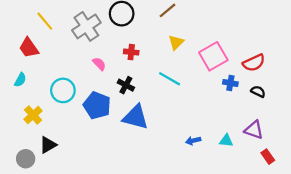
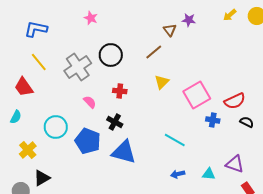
cyan line: (170, 79) -> (175, 140), moved
black semicircle: (258, 92) -> (247, 122), moved

